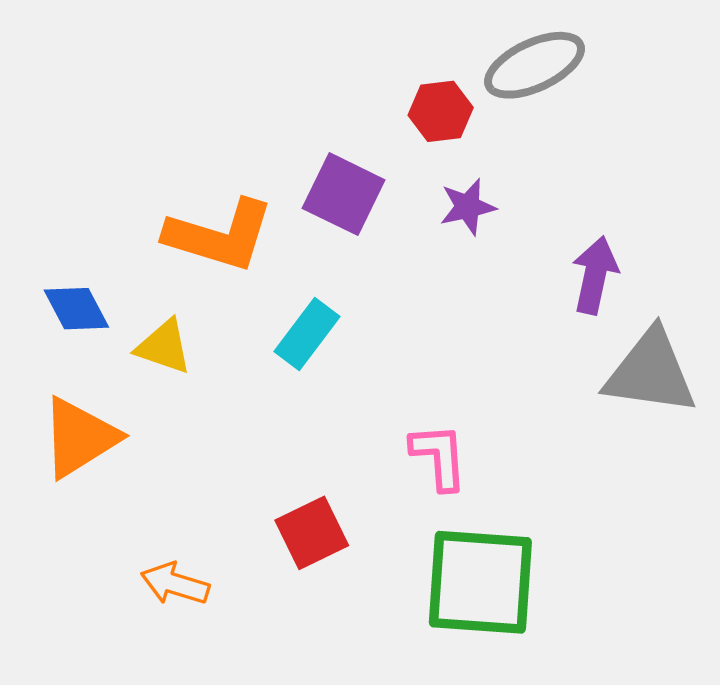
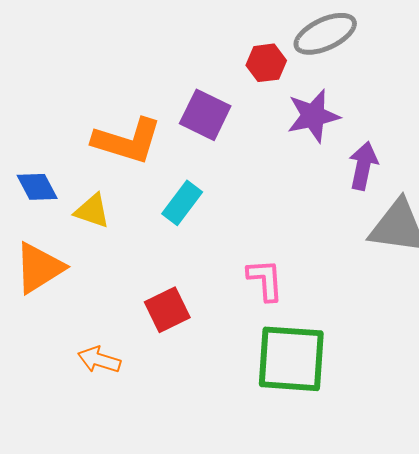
purple star: (468, 207) -> (313, 116), moved, size x1.5
red square: (312, 533) -> (167, 310), moved

